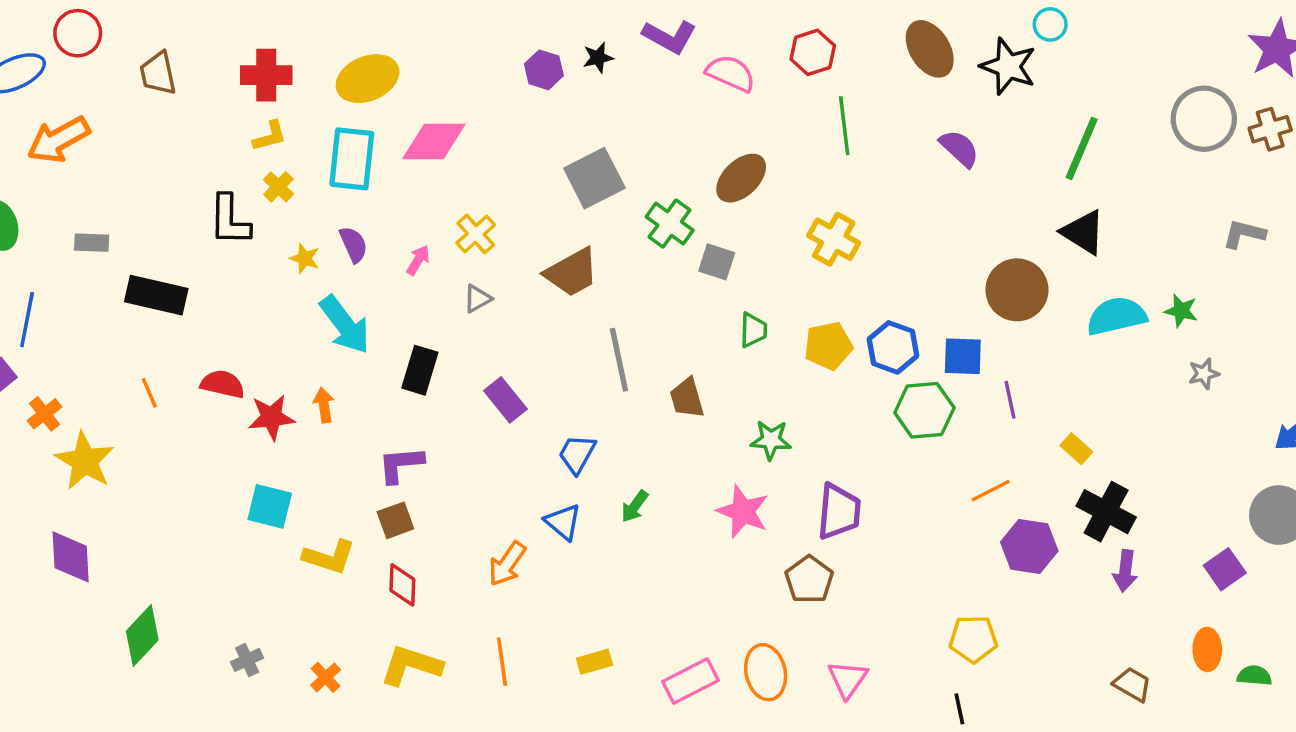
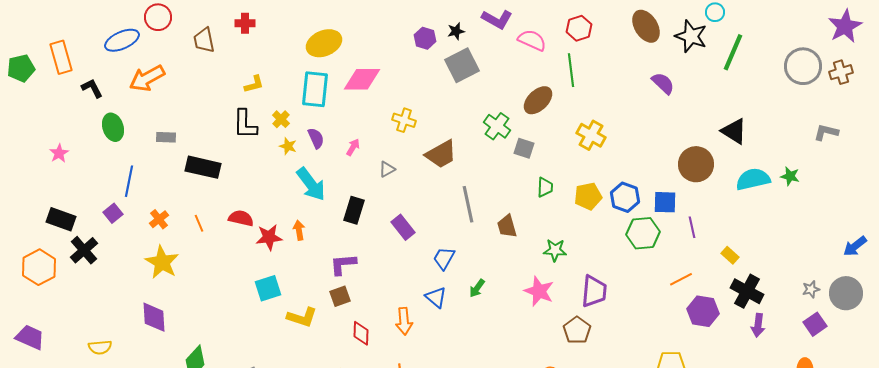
red cross: (266, 75) -> (245, 23), moved, size x0.7
green line: (844, 126) -> (571, 70), moved
yellow L-shape: (270, 136) -> (254, 84), moved
green line: (1082, 148) -> (733, 52), moved
gray square: (594, 178) -> (462, 65), moved
yellow cross: (278, 187) -> (281, 119), moved
yellow cross: (476, 234) -> (404, 120), moved, turned -30
gray star: (1204, 374) -> (811, 289), moved
orange cross: (45, 414) -> (159, 219), moved
cyan square: (270, 506) -> (268, 288), turned -32
orange arrow: (507, 564) -> (404, 321), turned -40
red diamond: (402, 585) -> (361, 333), moved

